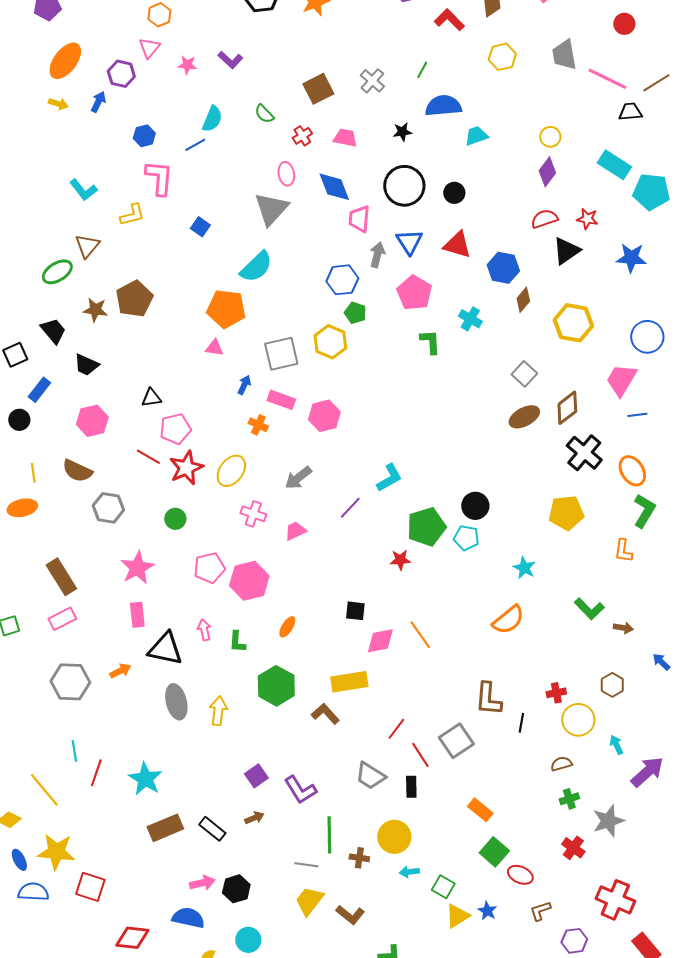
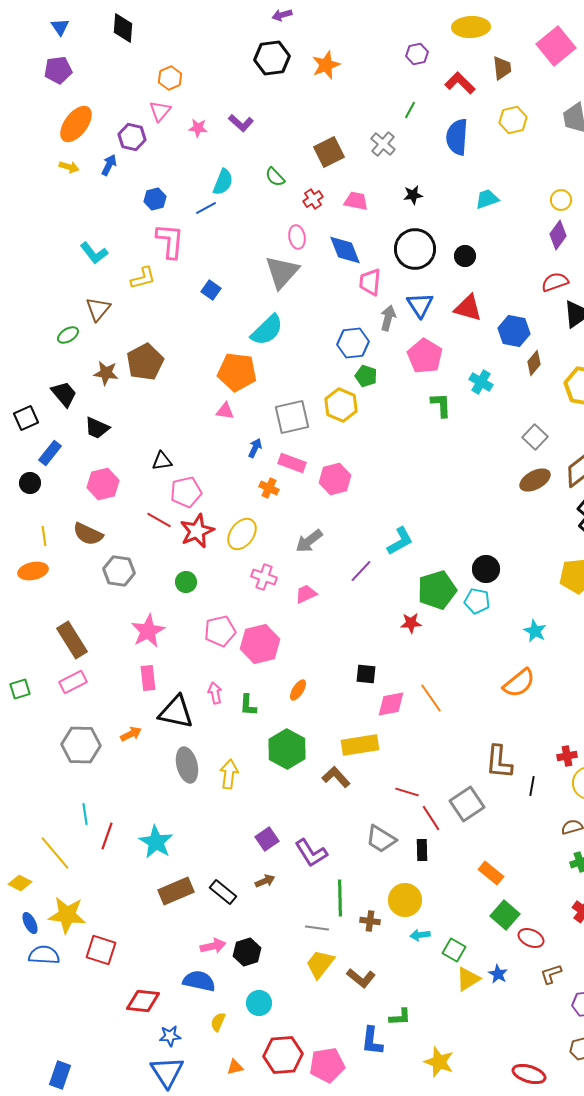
green line: (422, 70) -> (410, 110), moved
blue semicircle: (443, 106) -> (457, 137), moved, turned -81
green ellipse: (57, 272) -> (68, 335), size x0.7
red line: (396, 729) -> (407, 792), turned 70

